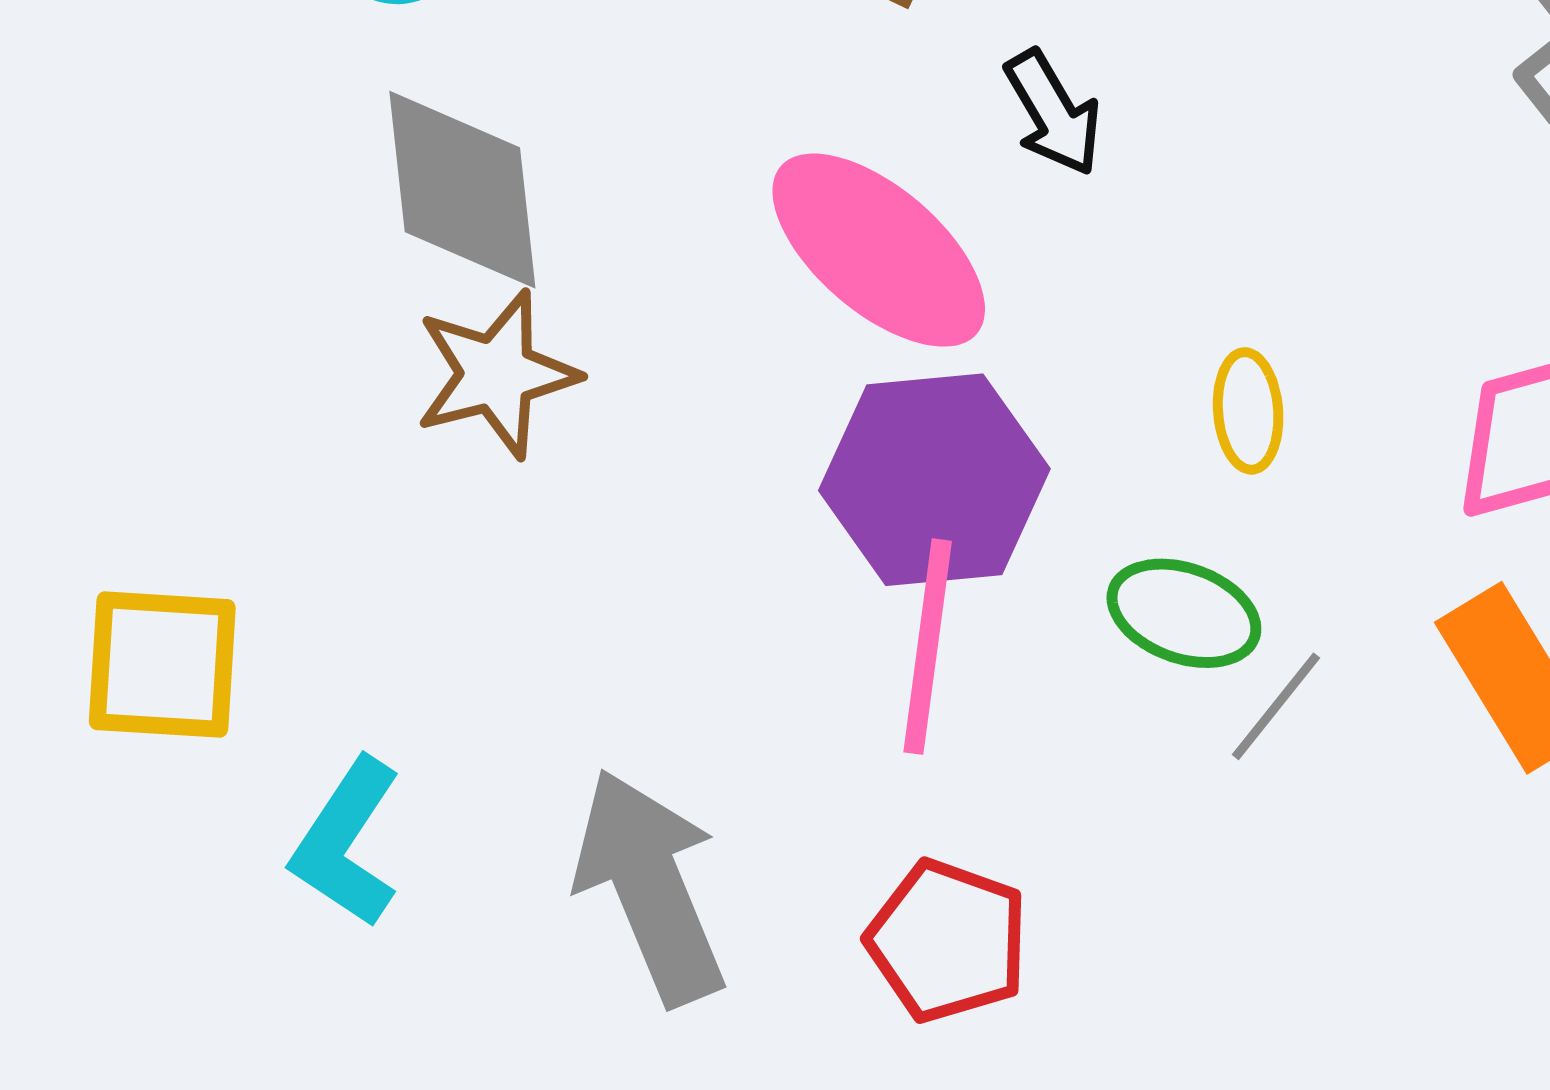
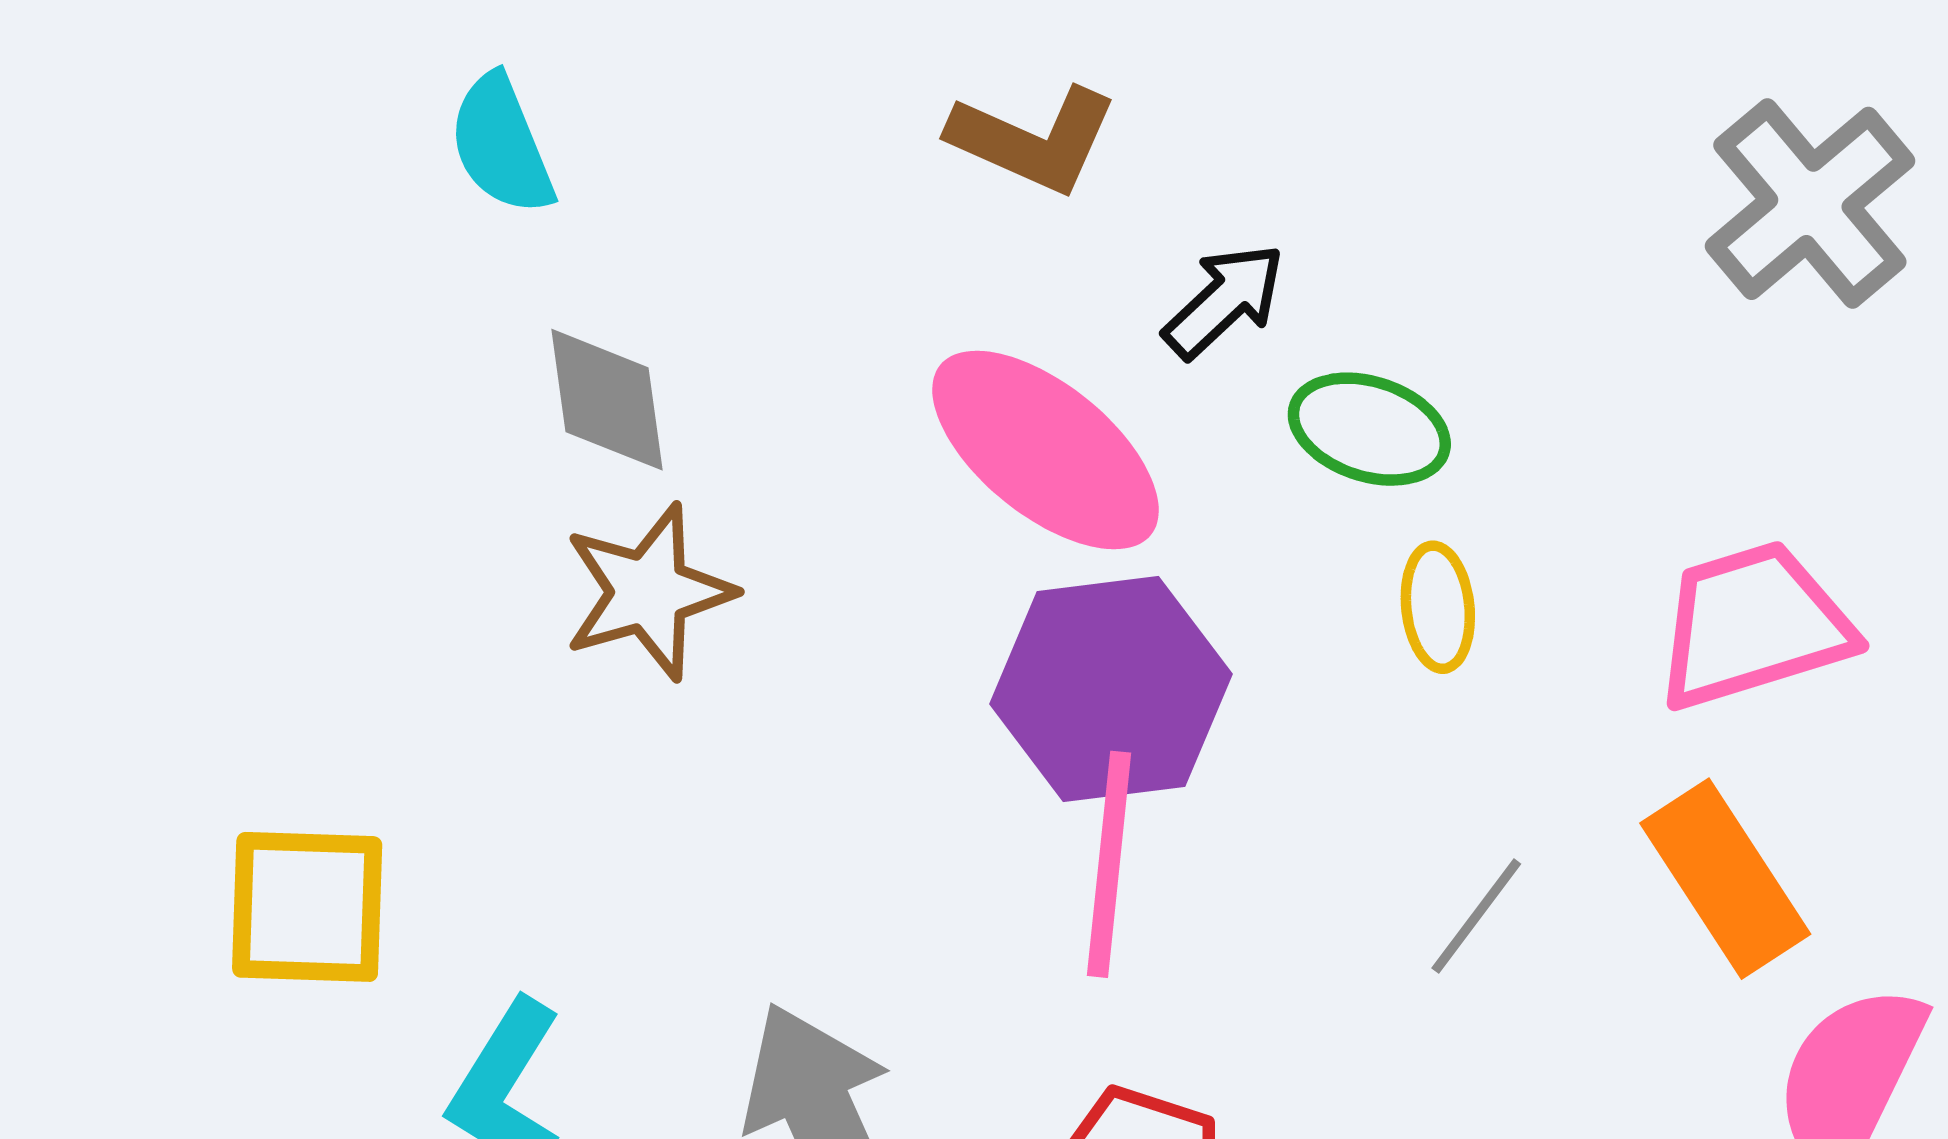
black arrow: (1053, 113) -> (1224, 301), turned -101
gray diamond: (462, 190) -> (607, 400), size x0.7
green ellipse: (1184, 613) -> (1369, 429), moved

